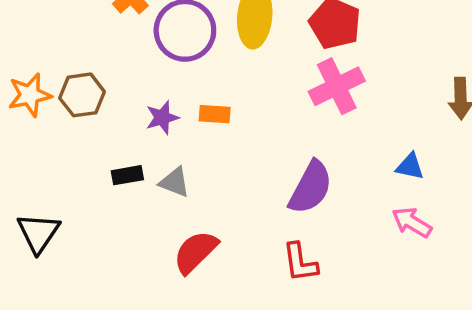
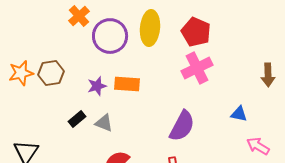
orange rectangle: (215, 114) -> (127, 84), size x1.4
black rectangle: (127, 175) -> (77, 119), turned -30
pink arrow: (412, 222) -> (258, 146), moved

